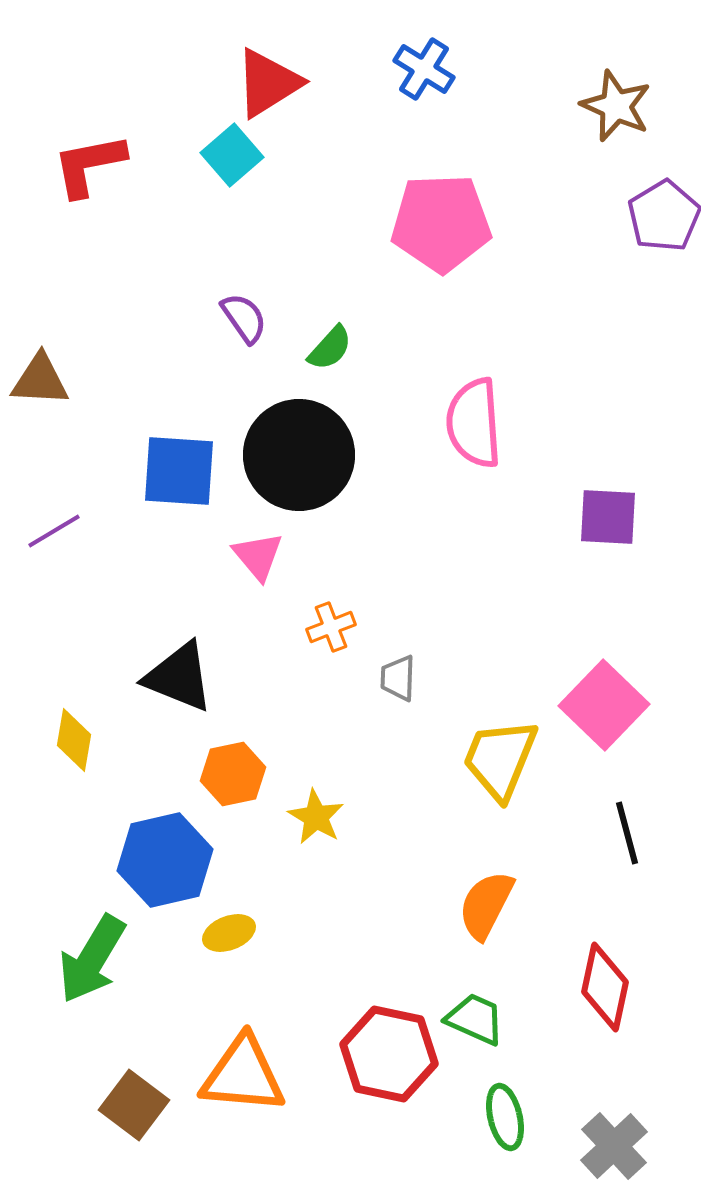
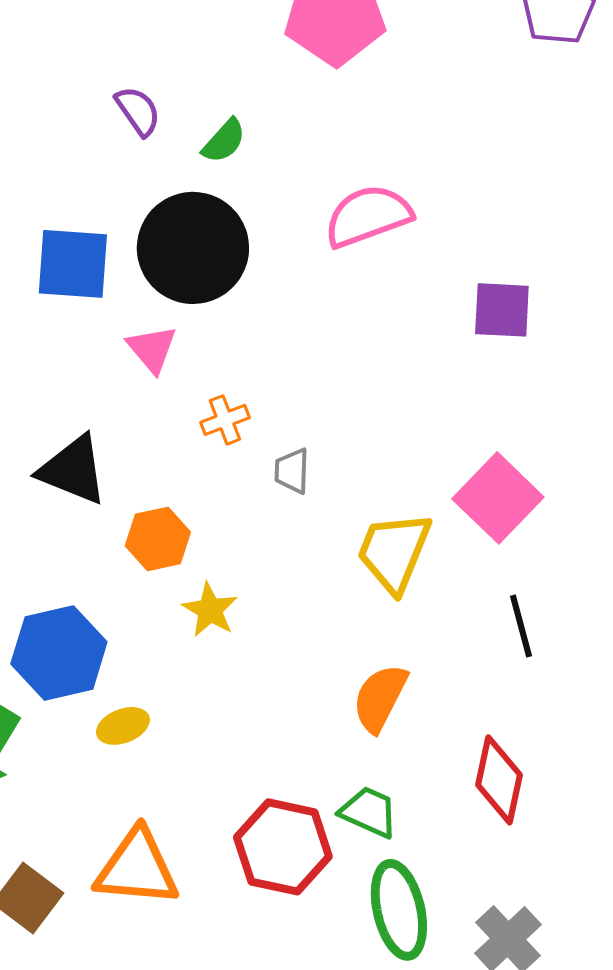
pink semicircle: (474, 423) -> (368, 216), turned 74
orange hexagon: (233, 774) -> (158, 539), moved
green ellipse: (505, 1117) -> (399, 910), size x1.5

